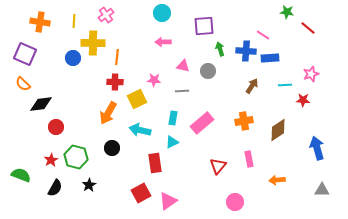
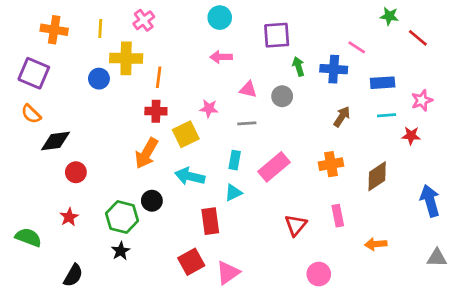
blue rectangle: (270, 58) -> (383, 83), moved
green hexagon: (76, 157) -> (122, 217), moved
black semicircle: (55, 188) -> (73, 275), moved

